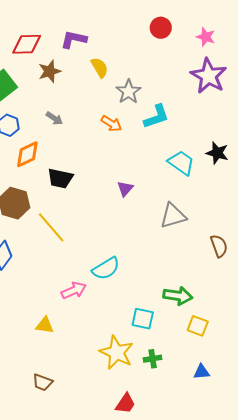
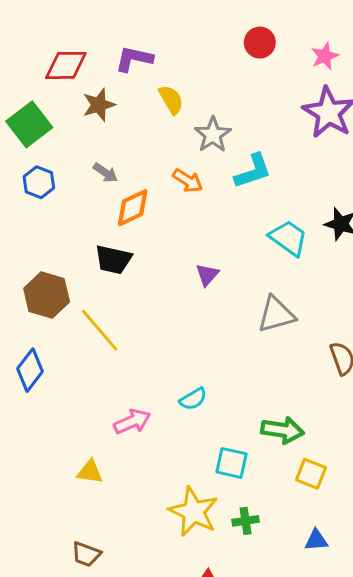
pink star: (206, 37) -> (325, 56), turned 30
orange diamond: (27, 154) -> (133, 208), moved
cyan semicircle: (106, 269) -> (193, 399), moved, size x0.7

